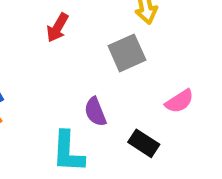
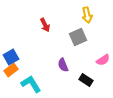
red arrow: (57, 28) -> (45, 25), turned -56
cyan L-shape: (68, 152) -> (31, 84), moved, turned 145

